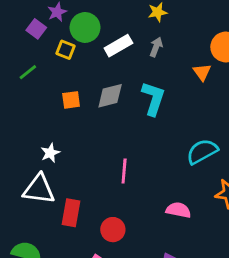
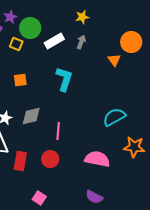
gray diamond: (110, 96) -> (31, 116), moved
cyan L-shape: (153, 99) -> (64, 79), moved
pink semicircle: (178, 210) -> (97, 159), size x1.4
red circle: (113, 230) -> (50, 159), moved

